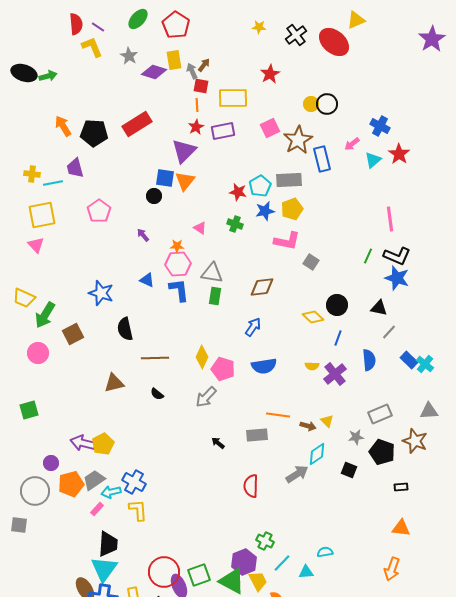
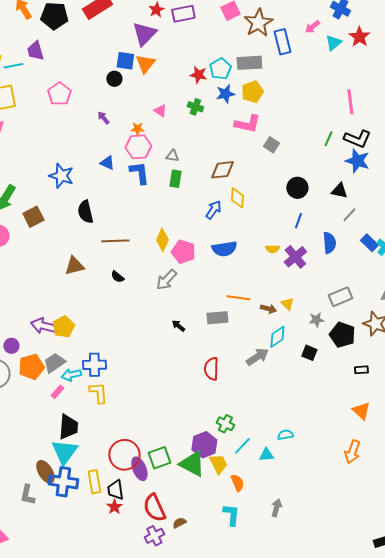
gray triangle: (212, 273) -> (172, 156), size x0.6
yellow diamond: (313, 317) -> (237, 198), moved, turned 50
blue cross: (134, 482) -> (94, 365), turned -30
orange triangle: (401, 528) -> (361, 411), turned 36

